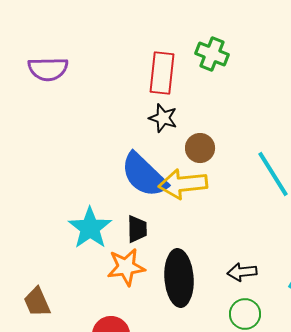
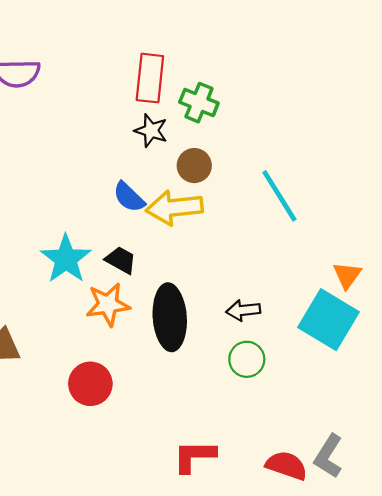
green cross: (212, 54) -> (199, 103), moved
blue semicircle: (144, 175) -> (129, 197), size x0.6
black trapezoid: (137, 229) -> (121, 260), turned -60

